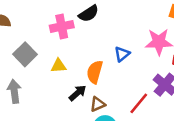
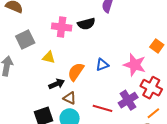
red line: (139, 103) -> (102, 108), turned 48
brown triangle: (98, 104) -> (70, 98), turned 32

